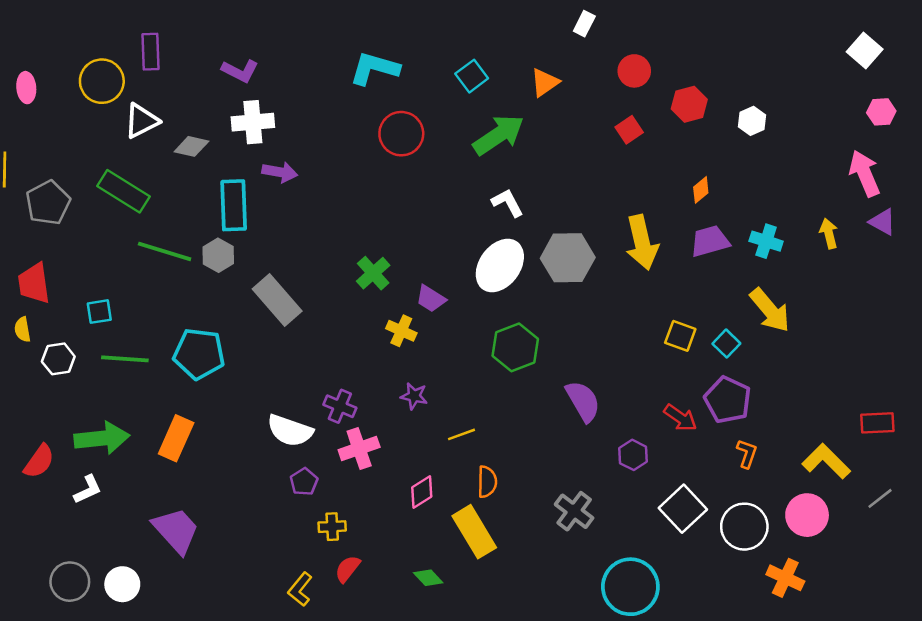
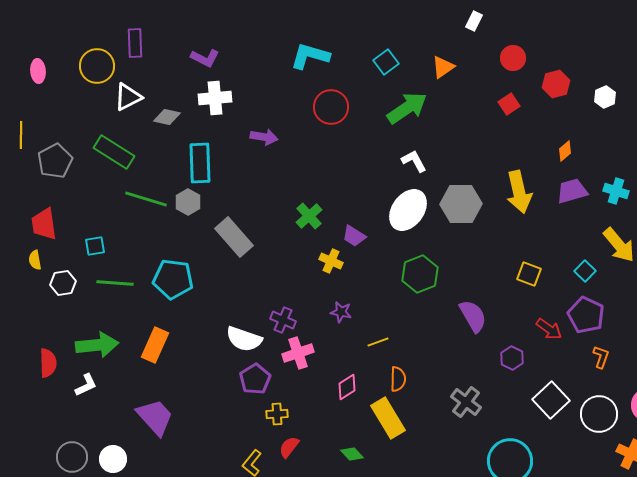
purple arrow: (280, 172) -> (264, 137), moved
yellow square: (680, 336) -> (529, 274), moved
red semicircle: (39, 461) -> (48, 363), turned -36
purple pentagon: (304, 482) -> (255, 379), size x1.4

